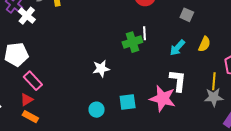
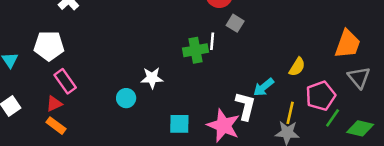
gray square: (187, 15) -> (235, 23), moved
yellow semicircle: (204, 44) -> (297, 67), moved
cyan arrow: (177, 48) -> (264, 87), moved
cyan circle: (97, 110) -> (126, 98), moved

